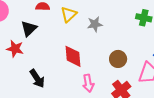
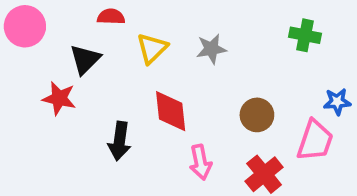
yellow triangle: (69, 14) -> (152, 48), moved
black arrow: (37, 79) -> (120, 141), moved, turned 42

